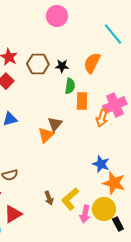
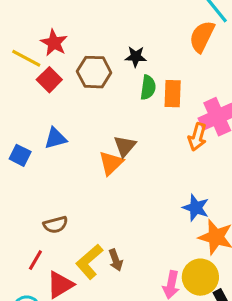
orange semicircle: (92, 63) -> (202, 37), moved
brown hexagon: (38, 64) -> (94, 72), moved
orange rectangle: (82, 101) -> (173, 94), moved
yellow L-shape: (70, 199) -> (89, 262), moved

